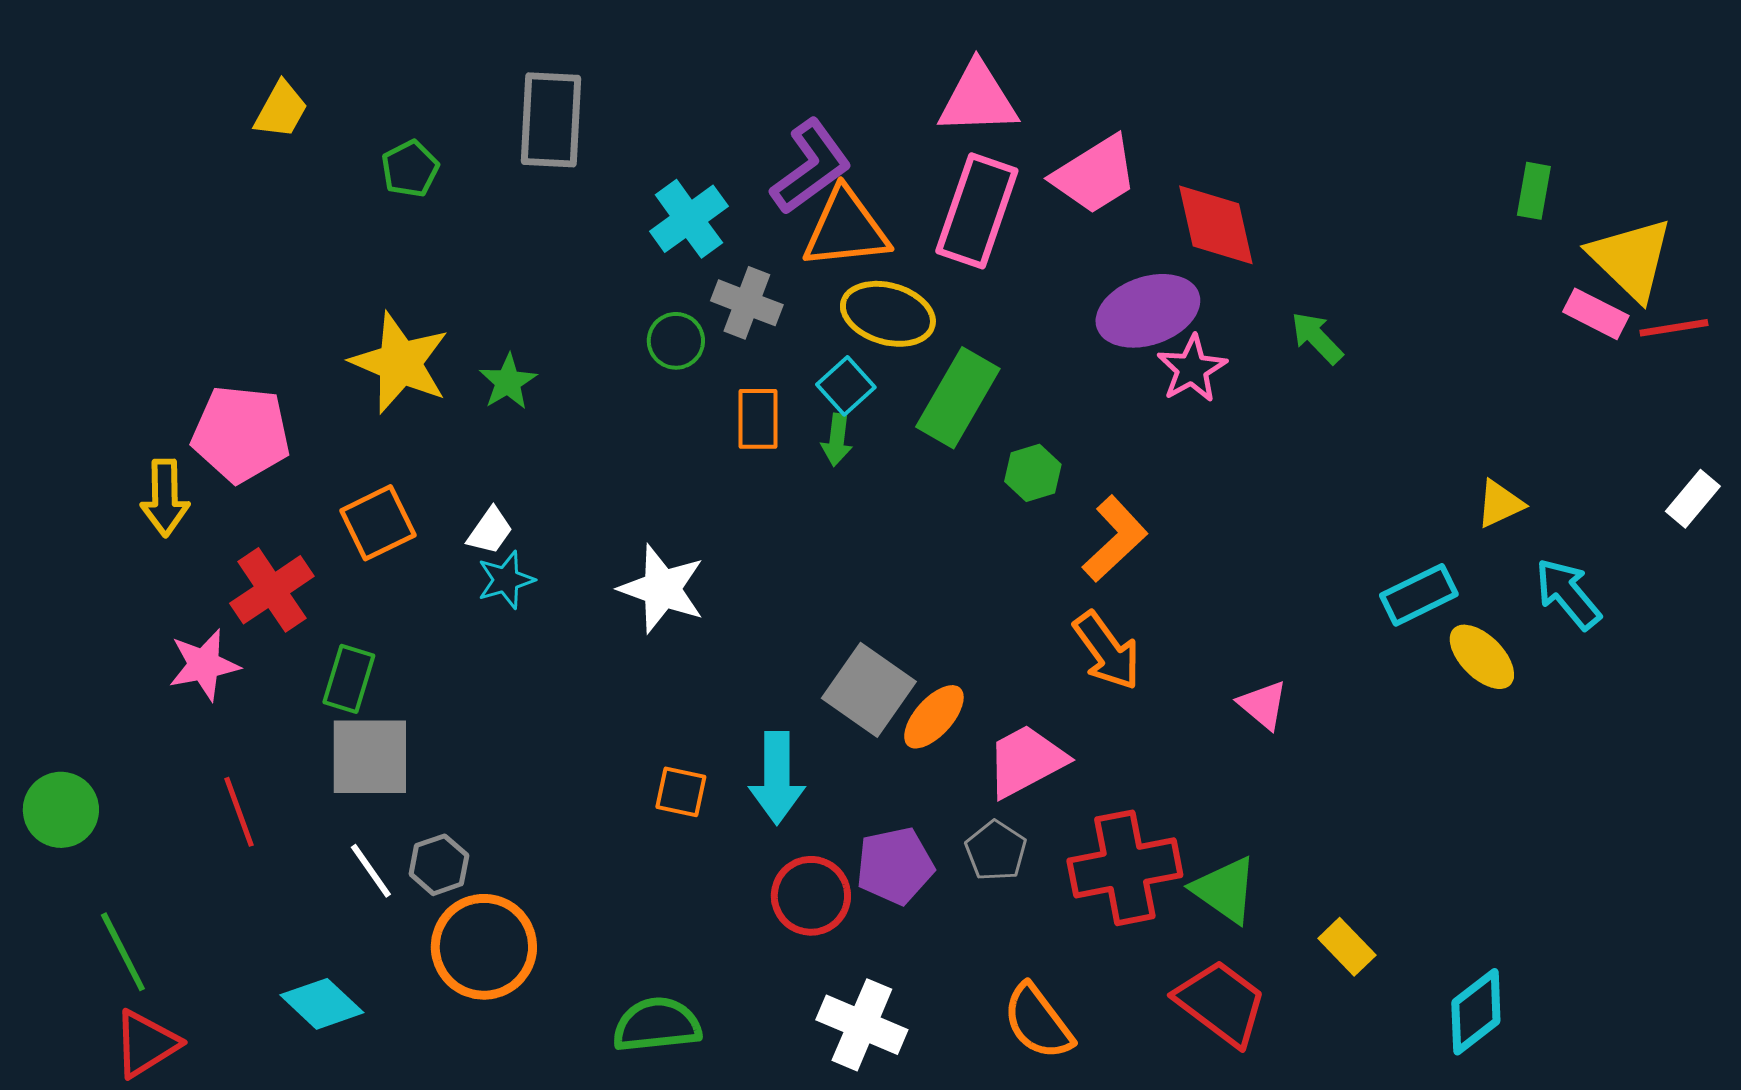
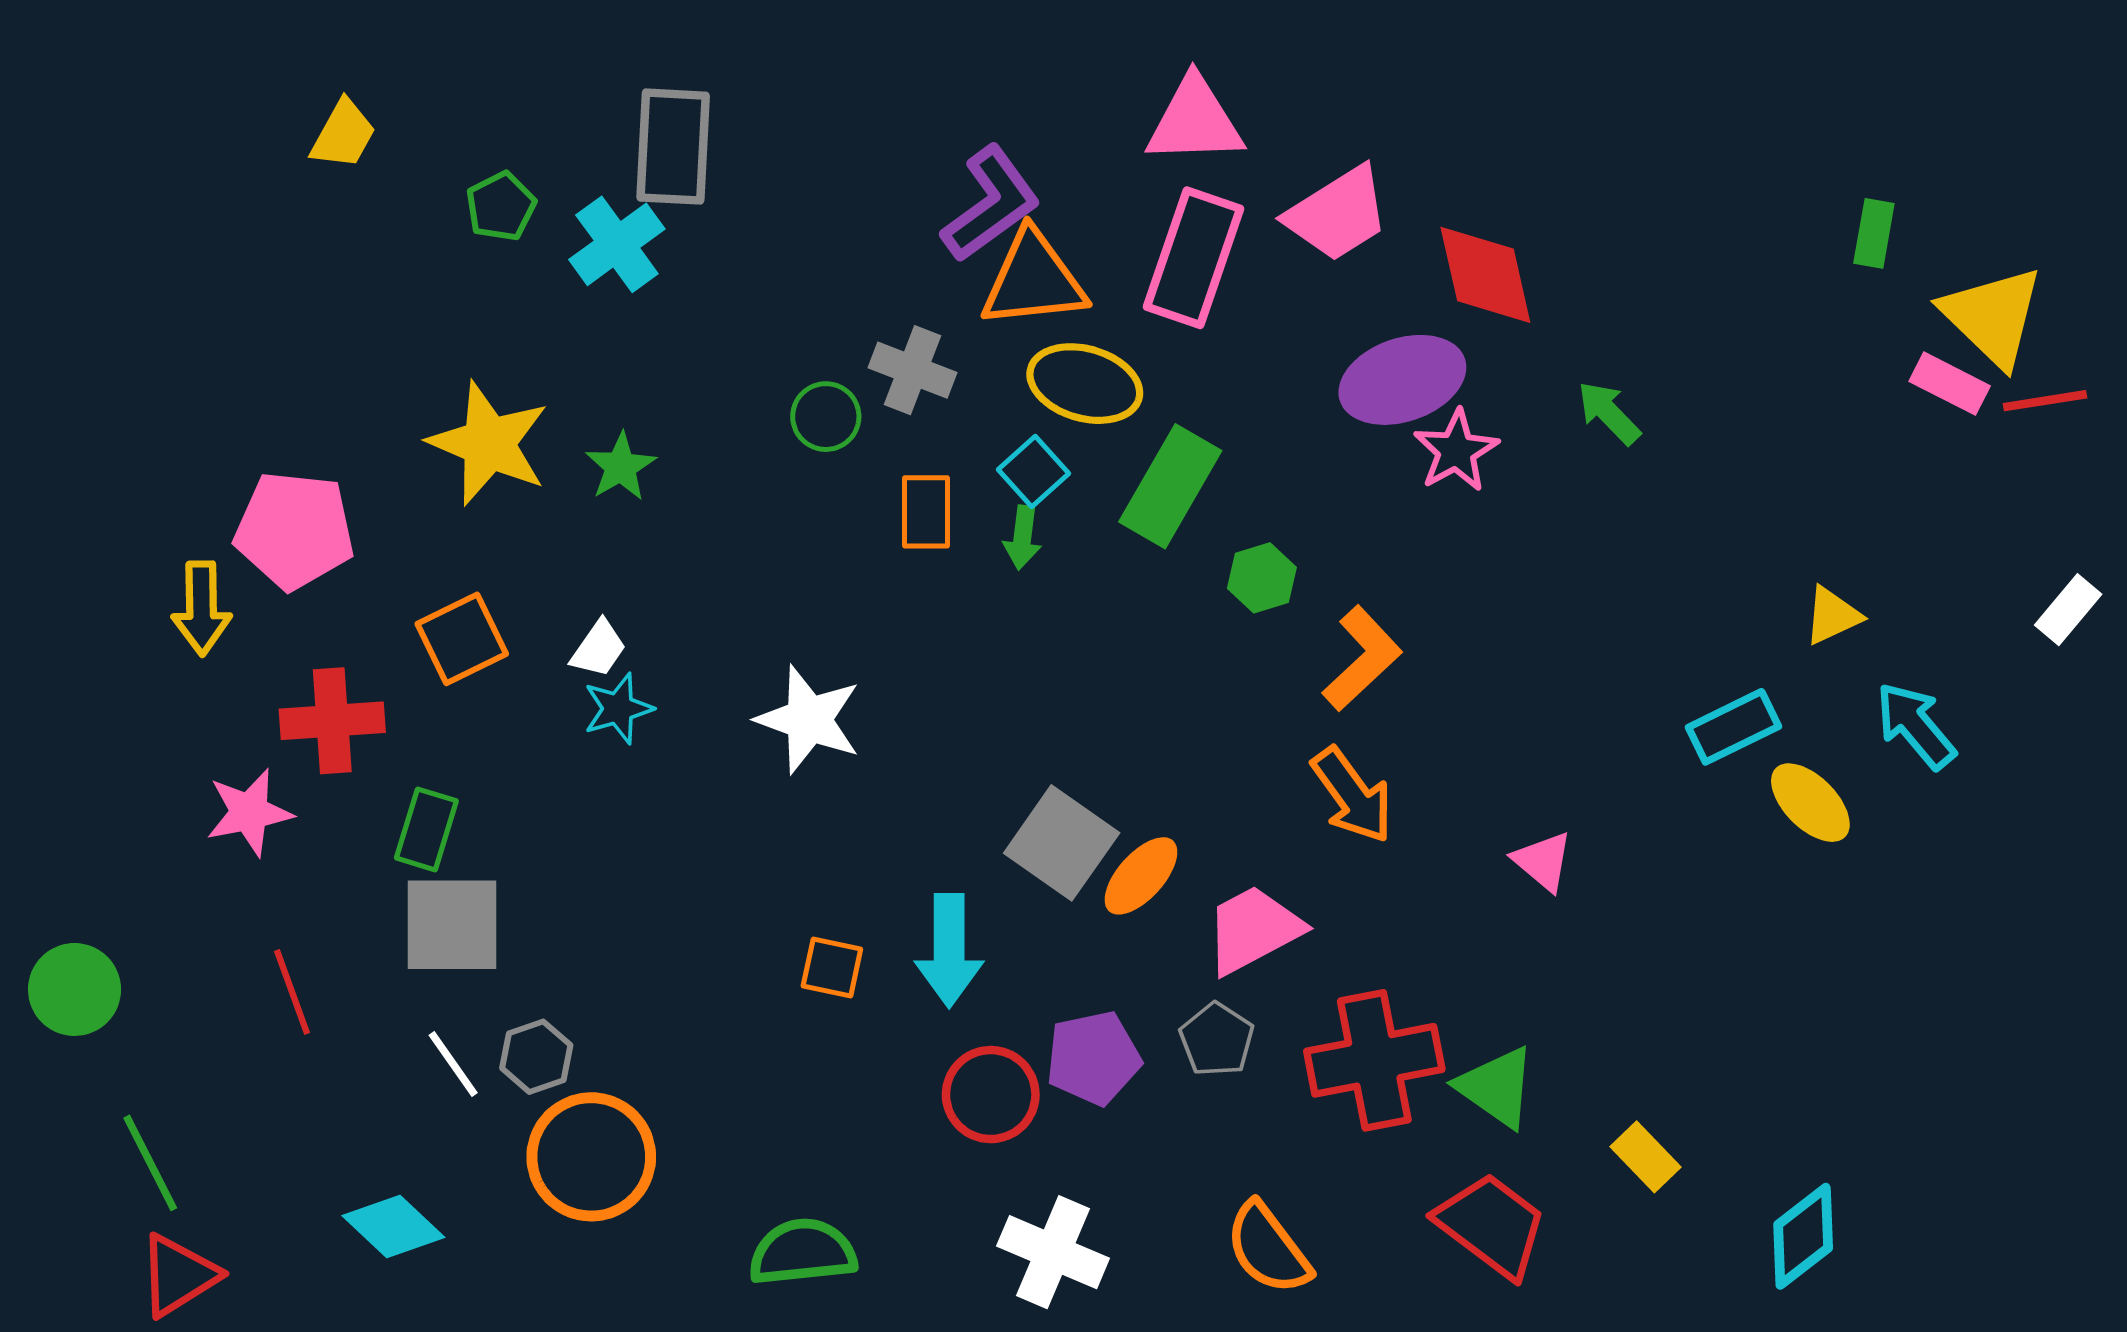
cyan cross: (689, 219) -> (617, 244), moved
red cross: (272, 590) -> (332, 721), turned 30

